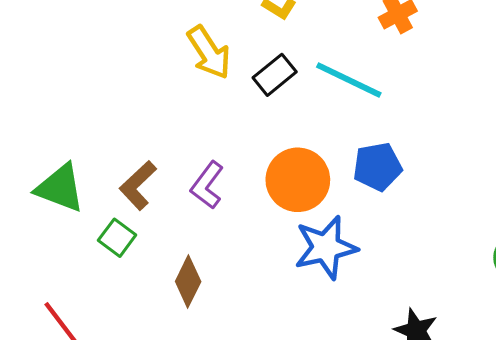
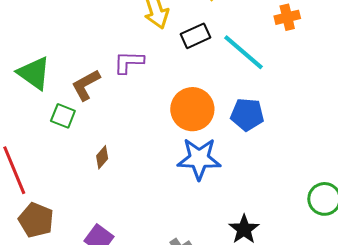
purple L-shape: (207, 185) -> (129, 62), moved, turned 40
green square: (117, 238) -> (63, 116), turned -30
brown diamond: (188, 282) -> (102, 157), size x0.7

